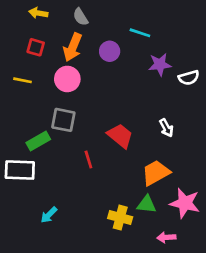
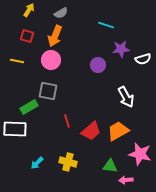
yellow arrow: (38, 13) -> (29, 10), turned 112
gray semicircle: (81, 17) -> (61, 13), turned -88
purple circle: (110, 51) -> (98, 65), moved
white arrow: (166, 128) -> (126, 97), size x1.5
red trapezoid: (120, 136) -> (91, 131), moved, turned 100
green triangle: (147, 204) -> (110, 166), moved
yellow cross: (120, 218) -> (68, 162), moved

